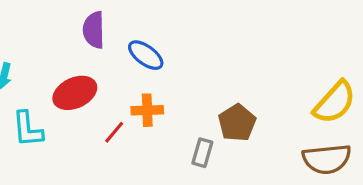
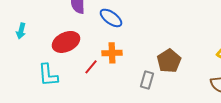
cyan L-shape: (28, 129) -> (48, 75), moved

